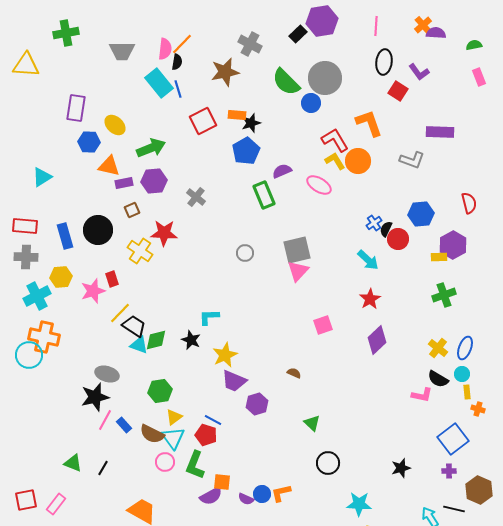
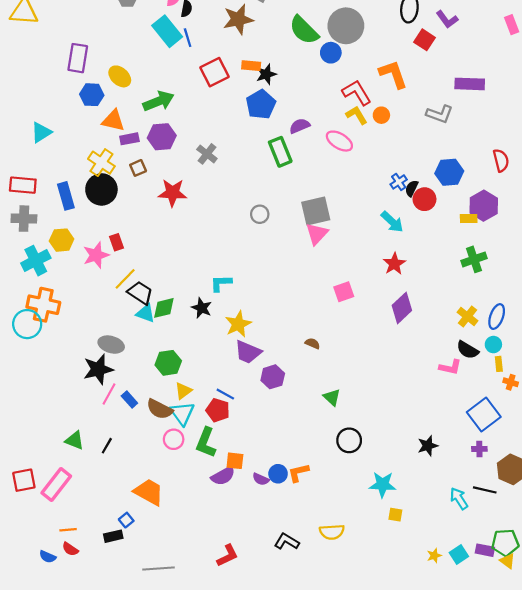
orange circle: (358, 161) -> (381, 115), size x0.6
yellow cross: (140, 251) -> (101, 163), moved
pink rectangle: (56, 504) -> (56, 485), size x1.4

